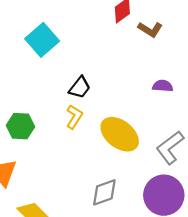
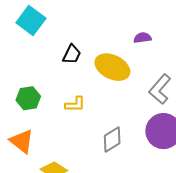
yellow L-shape: (74, 117) -> (75, 104), moved, turned 70
yellow ellipse: (120, 134) -> (112, 67), moved

